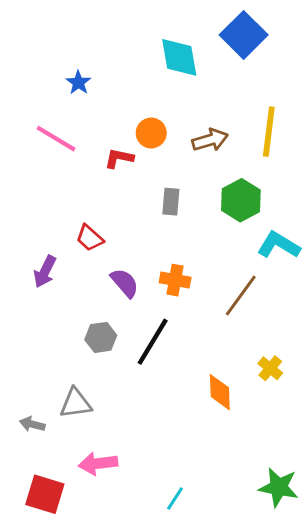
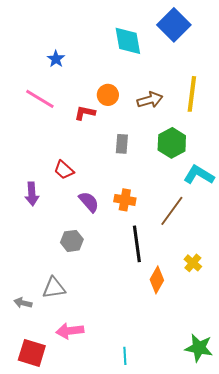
purple arrow: (45, 272) -> (32, 194), turned -30
black line: (153, 342) -> (137, 244), moved, turned -39
orange diamond: (220, 392) -> (157, 280), turned 32
cyan line: (175, 498) -> (125, 356), turned -36

